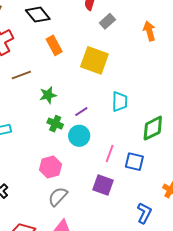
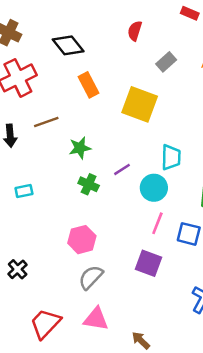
gray rectangle: (107, 21) -> (166, 62), moved
cyan circle: (79, 136) -> (154, 188), moved

